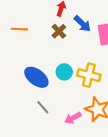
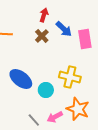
cyan circle: (64, 72) -> (46, 90), moved
gray line: (43, 107) -> (34, 120), moved

